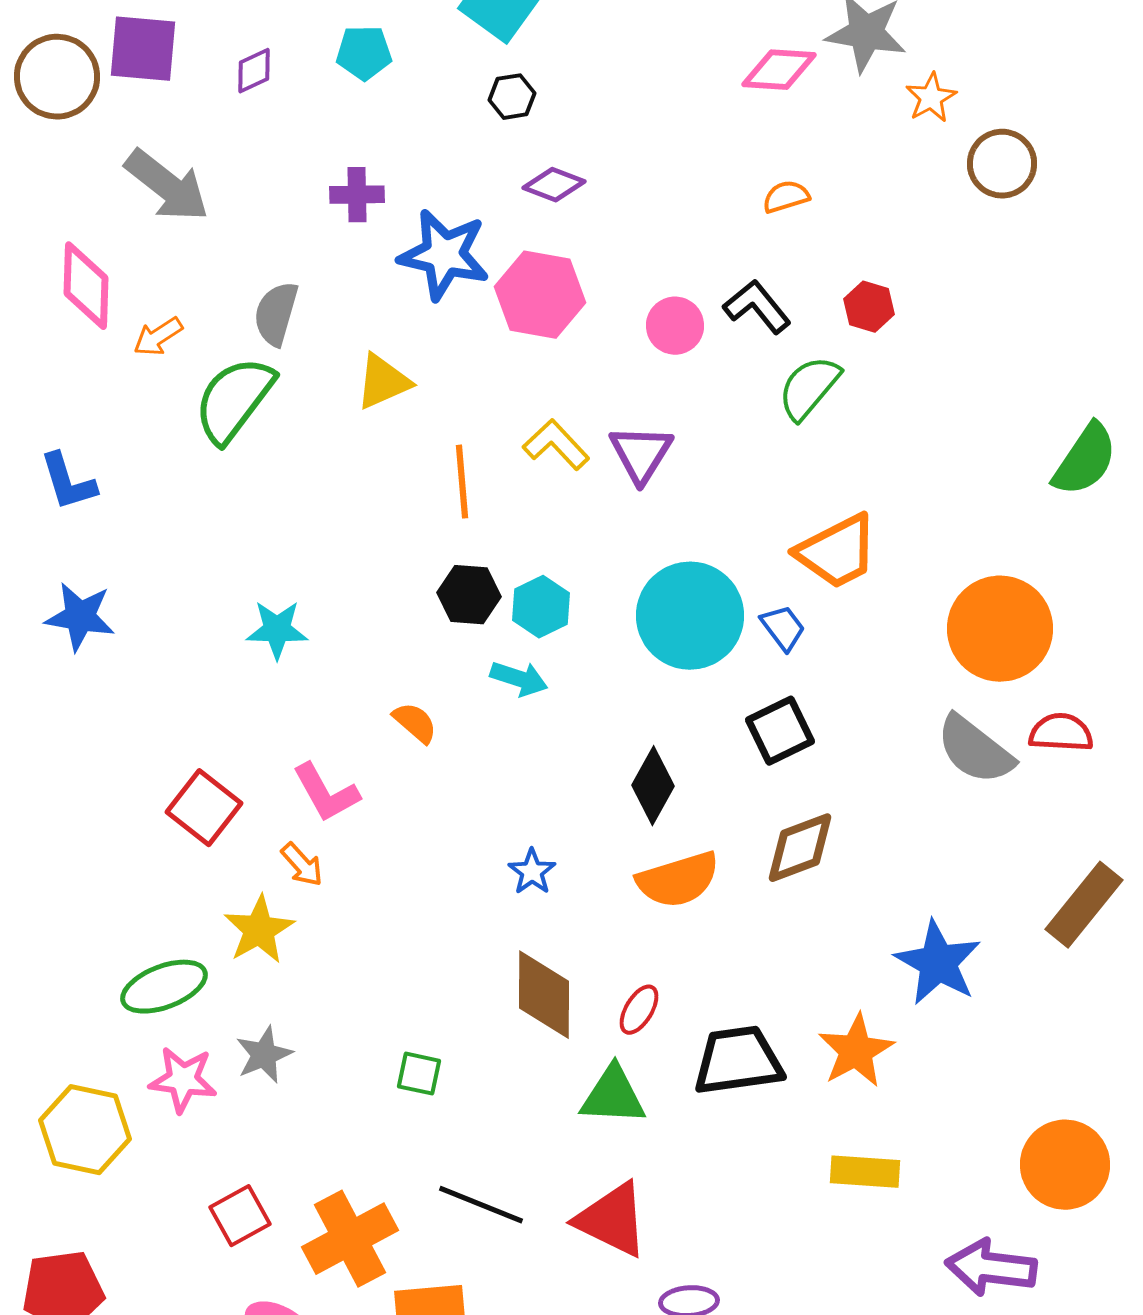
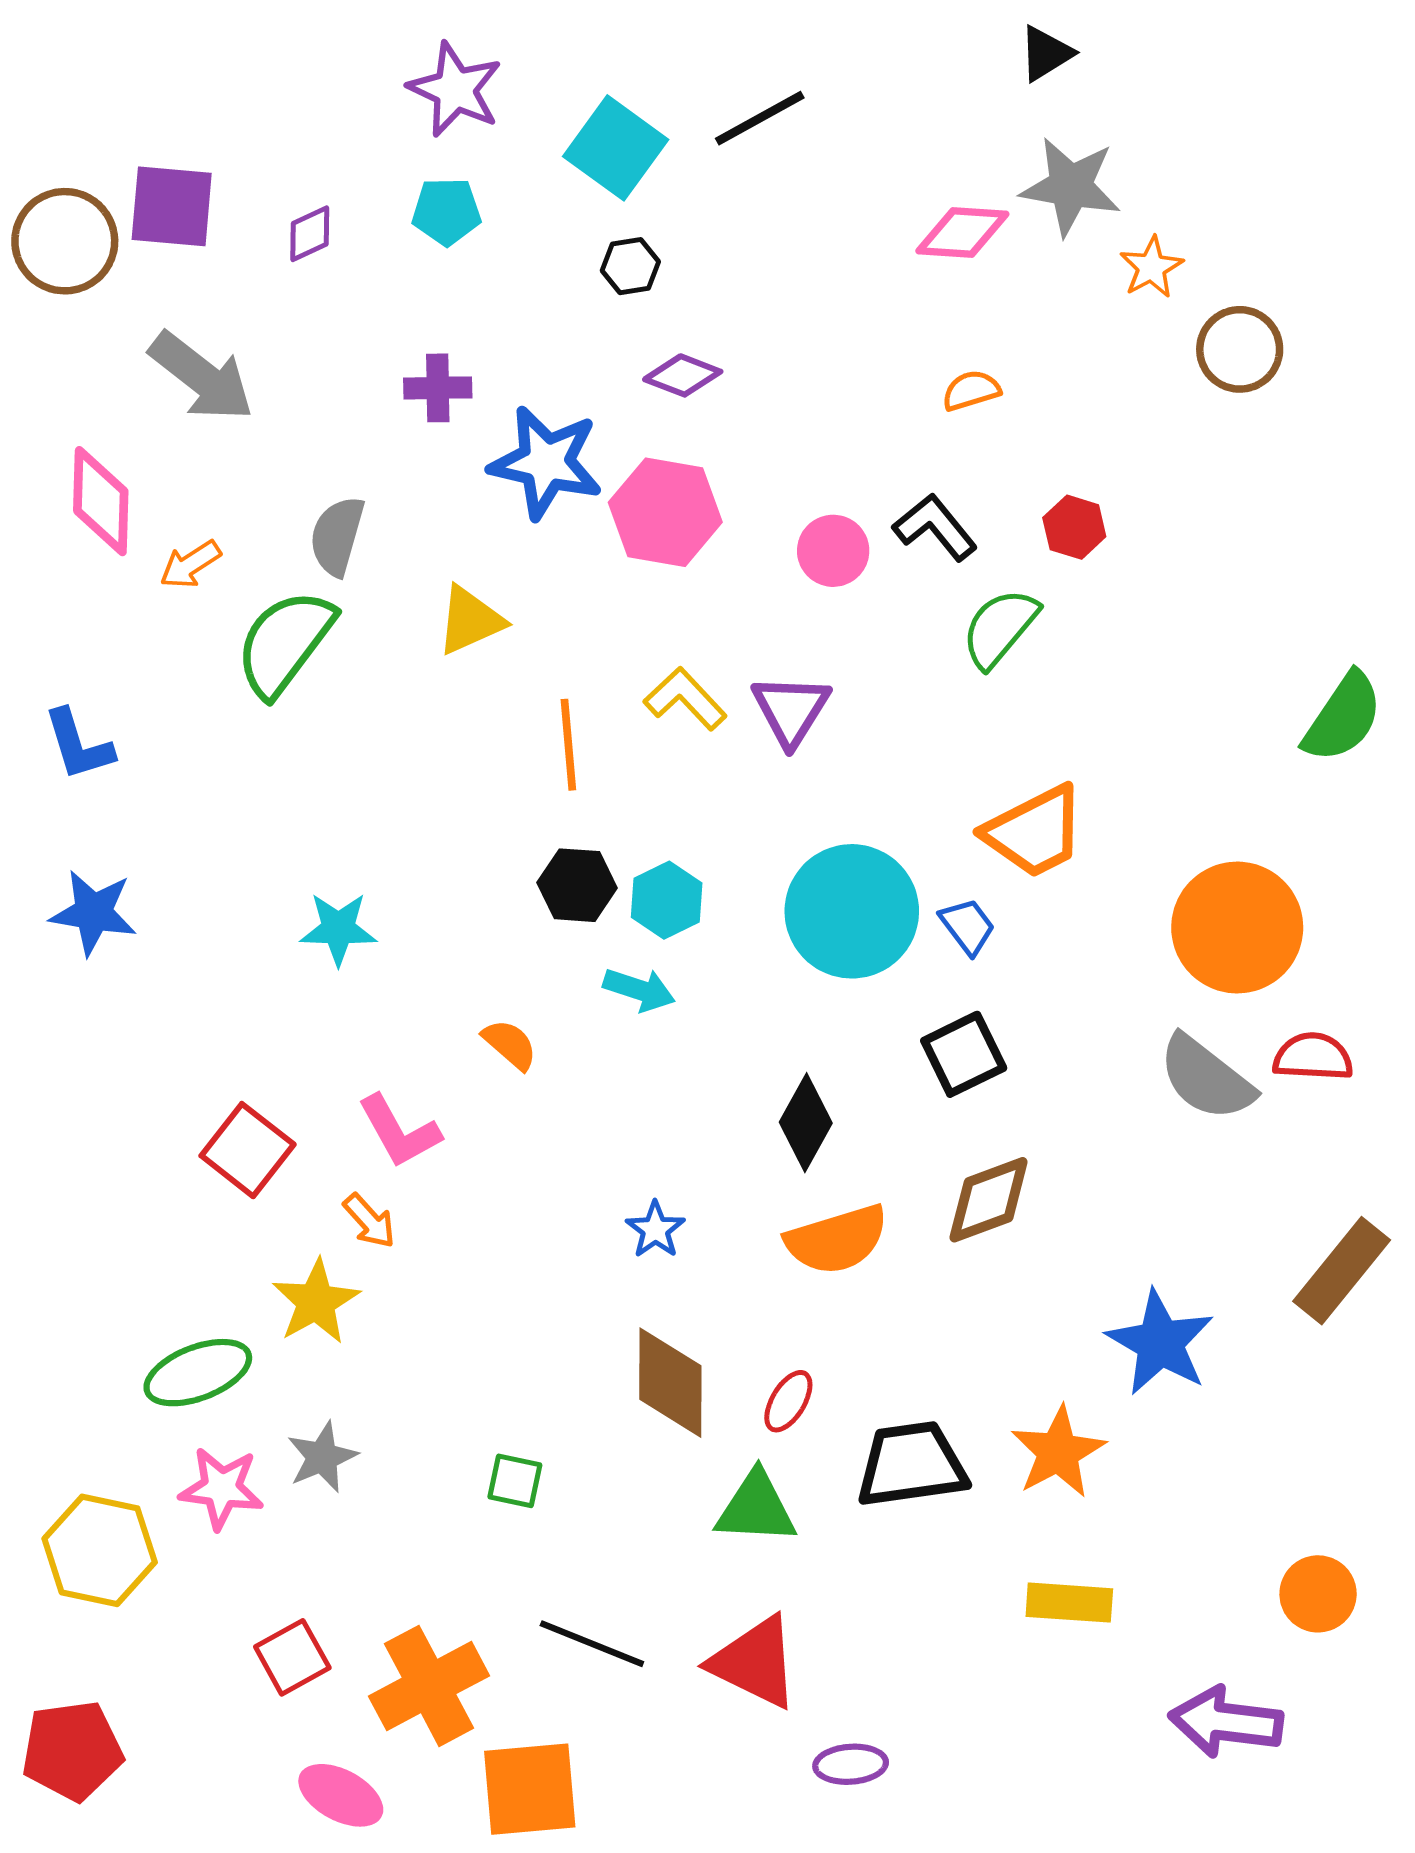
orange circle: (1065, 1165) -> (1318, 1594), size x0.7

